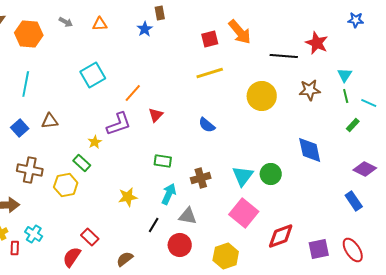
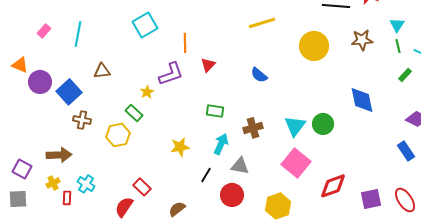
orange line: (133, 93) -> (185, 43), turned -42
blue square: (20, 128) -> (69, 92), moved, size x1.4
brown cross: (30, 170) -> (82, 120), size x0.7

